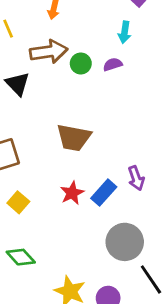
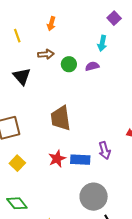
brown arrow: (49, 52) -> (46, 54), size x0.6
brown trapezoid: (74, 138) -> (61, 118), turned 68
blue rectangle: (104, 193) -> (80, 160), turned 48

